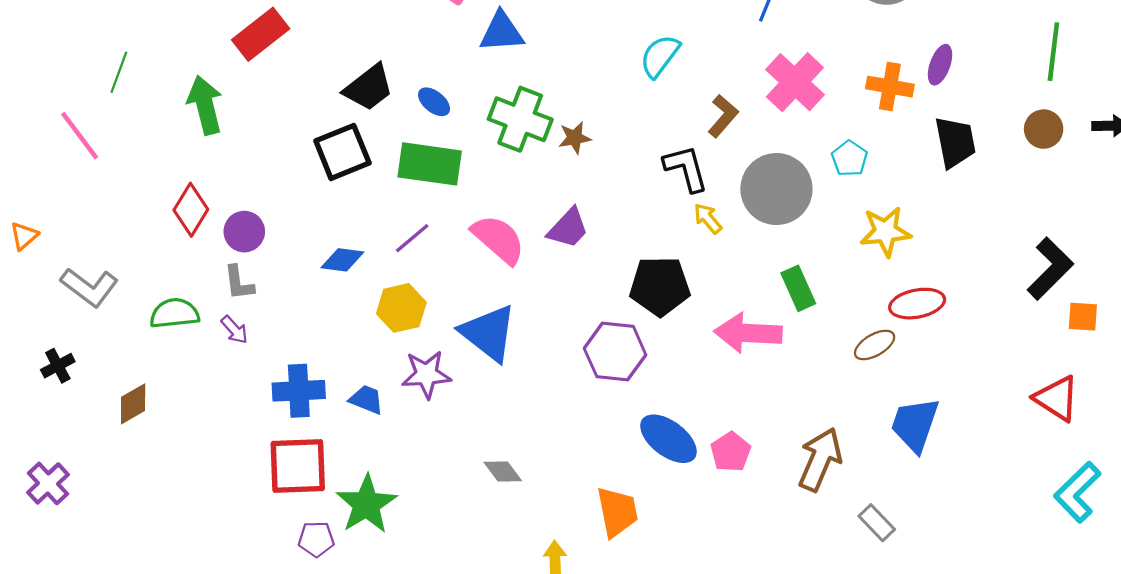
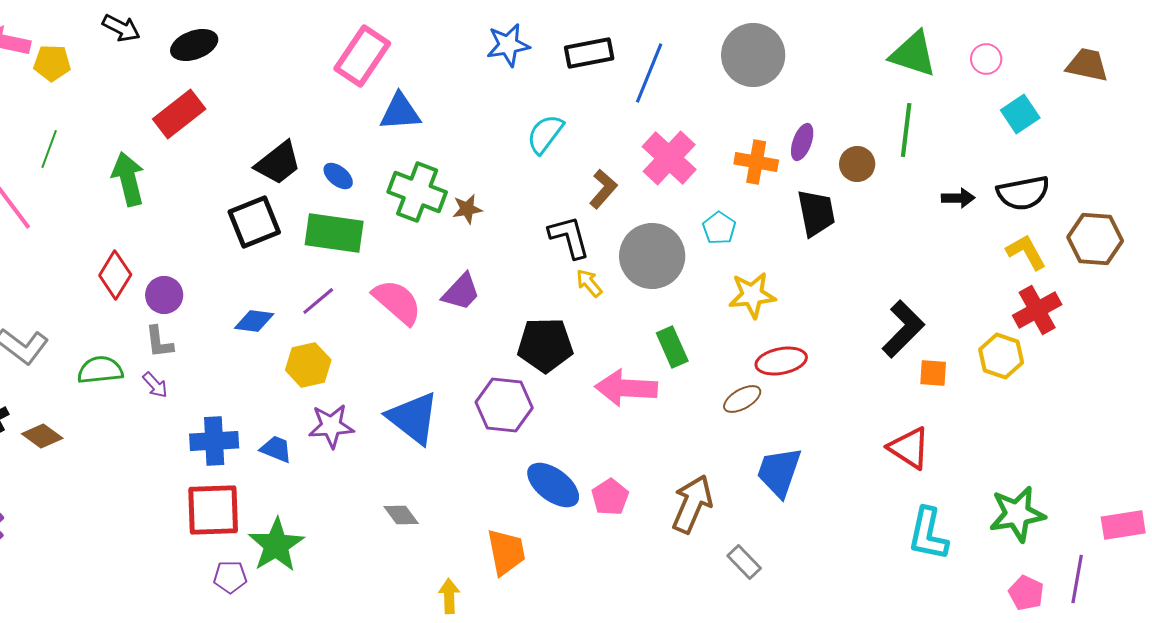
brown circle: (1044, 129) -> (857, 164), moved
blue triangle: (489, 333) -> (413, 418), moved
brown diamond: (133, 404) -> (42, 436), moved, turned 66
cyan L-shape: (1077, 492) -> (928, 534), turned -34

